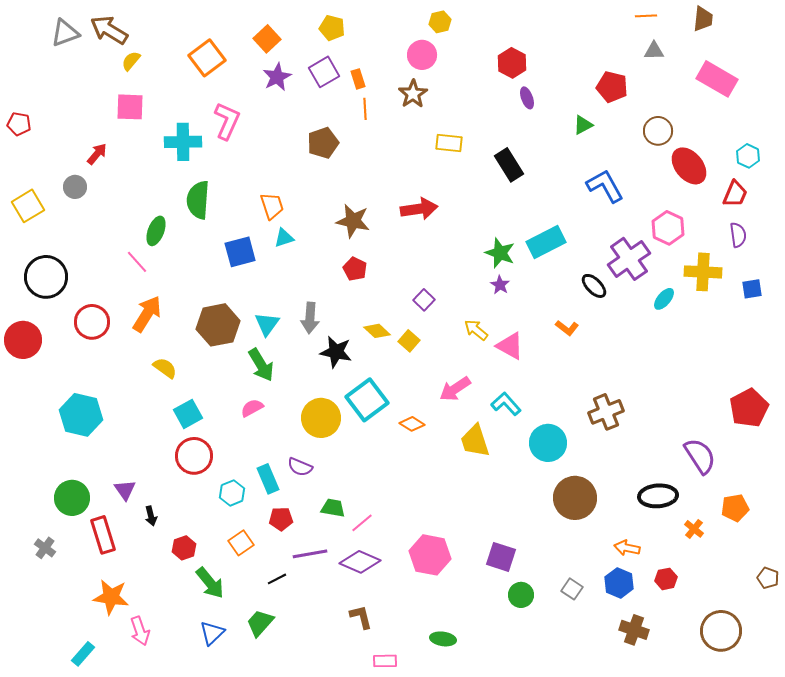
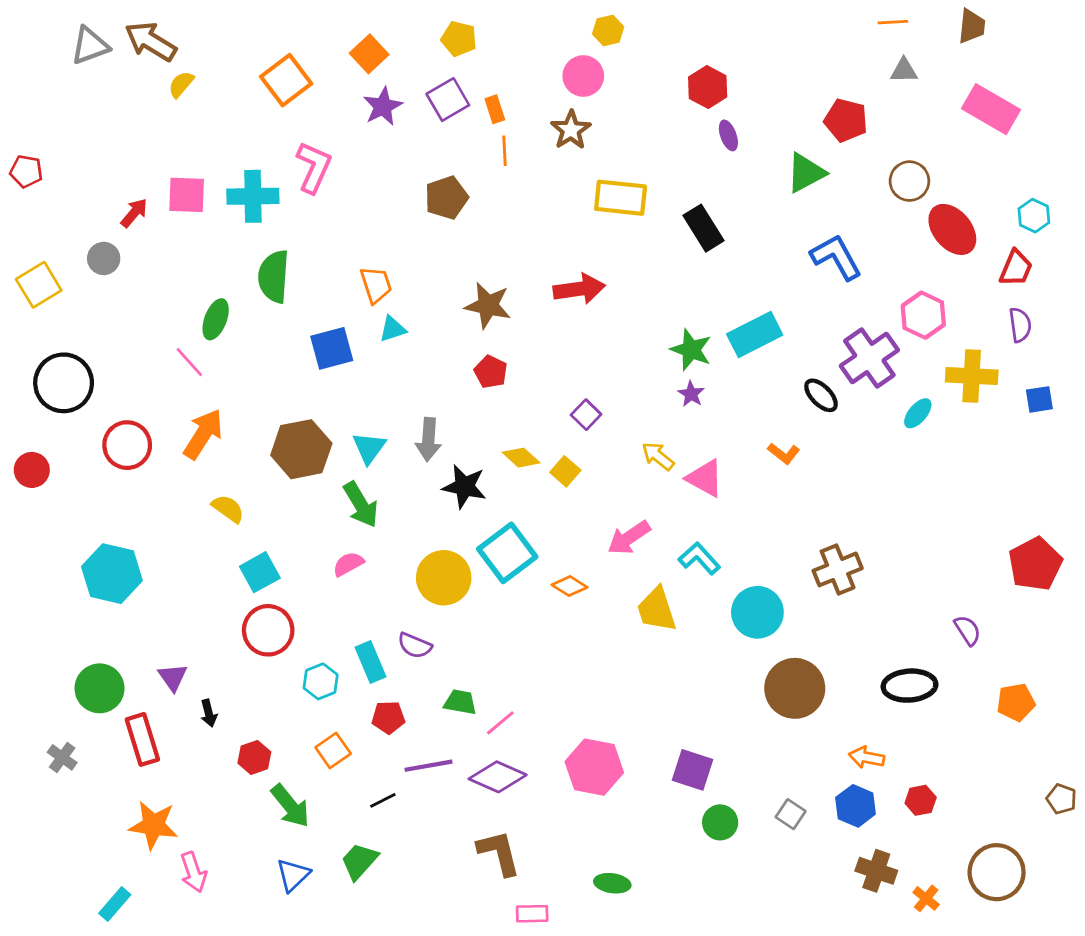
pink square: (130, 107) -> (187, 195), moved
green triangle: (583, 125) -> (806, 173), size x1.5
yellow rectangle: (449, 143) -> (621, 198), size x1.4
red circle: (23, 340) -> (32, 470), size x0.7
purple semicircle: (700, 456) -> (968, 630), size x0.6
orange cross: (694, 529) -> (926, 898), moved
brown L-shape: (361, 617) -> (499, 853), size x1.4

